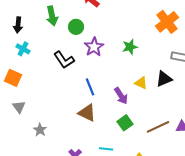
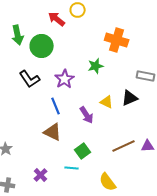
orange cross: (167, 22) -> (117, 40), moved, turned -35
green circle: (76, 27) -> (42, 46), size x1.5
purple star: (94, 47) -> (65, 79), moved
green square: (125, 123) -> (83, 151), moved

